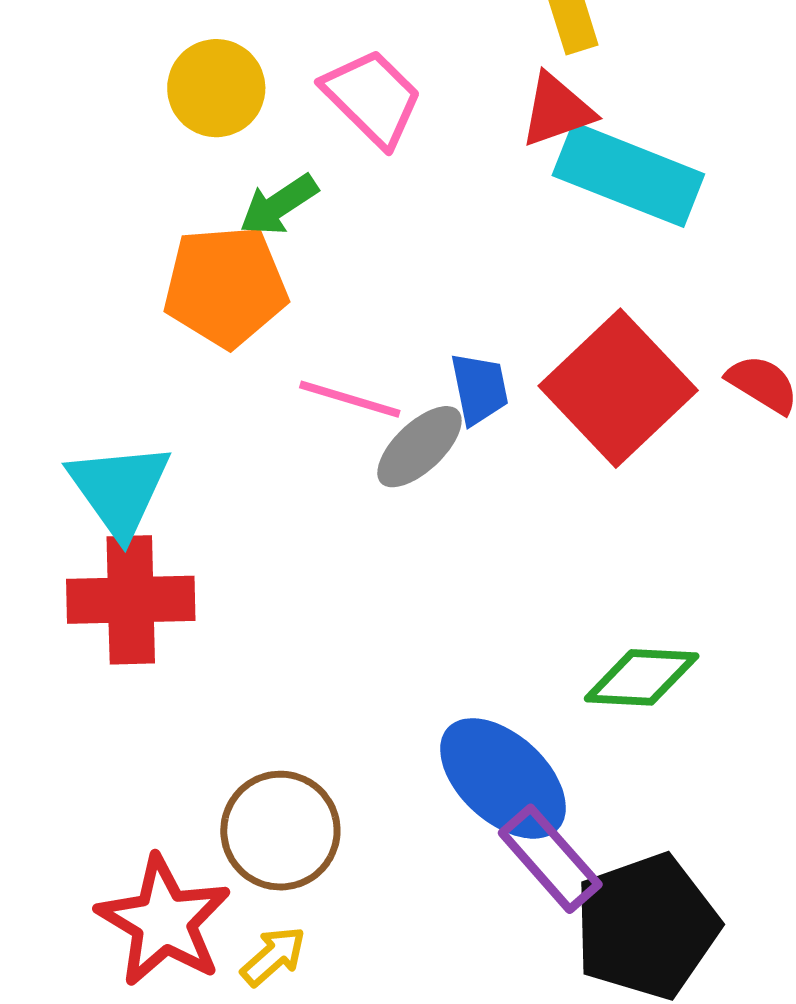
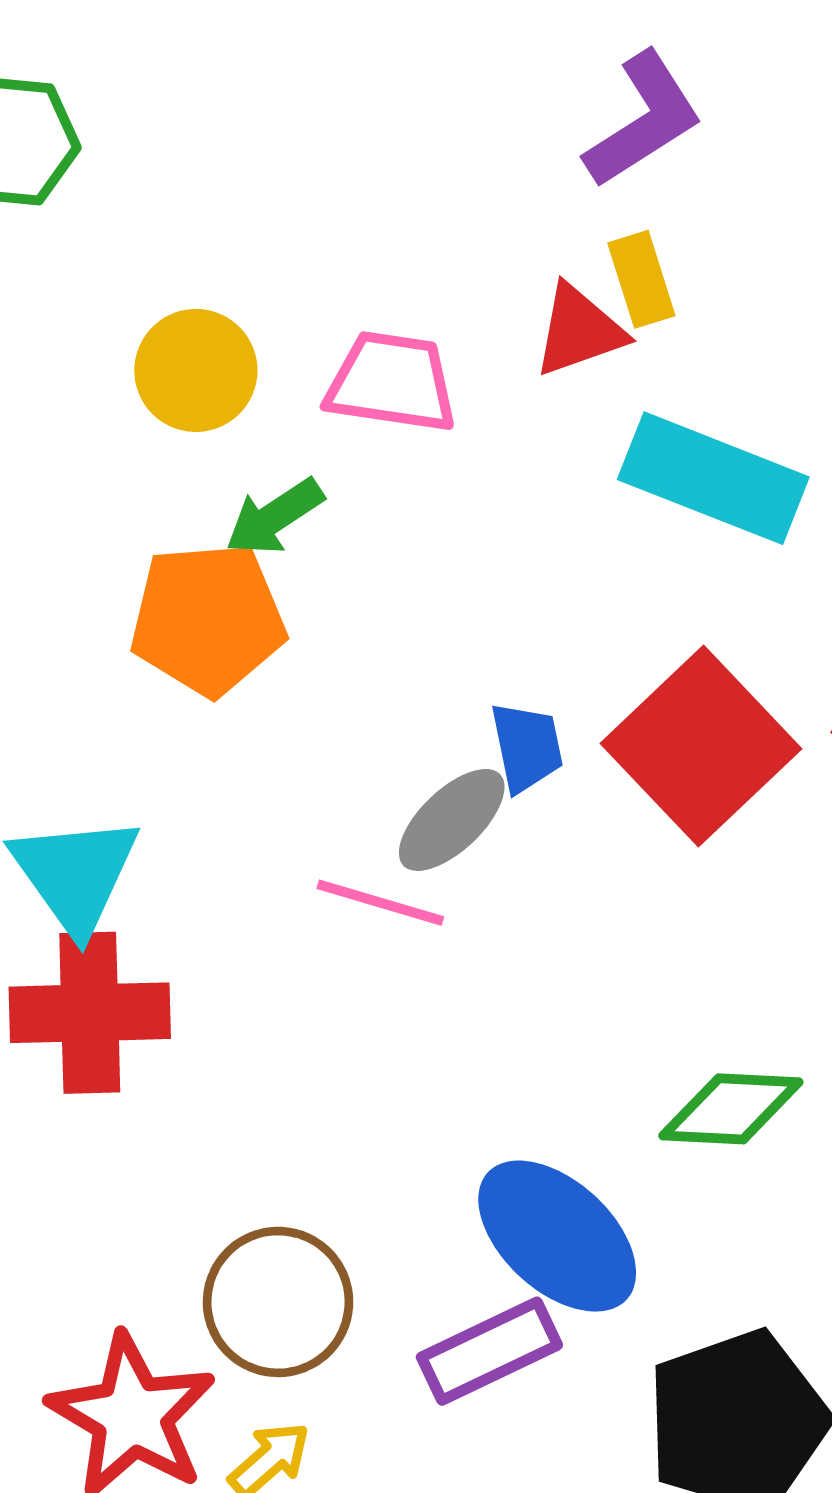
pink trapezoid: (372, 98) -> (392, 382), turned -36
red triangle: (557, 110) -> (579, 331), moved
pink line: (350, 399) -> (380, 903), moved
purple rectangle: (550, 859) -> (489, 1351), moved, turned -74

